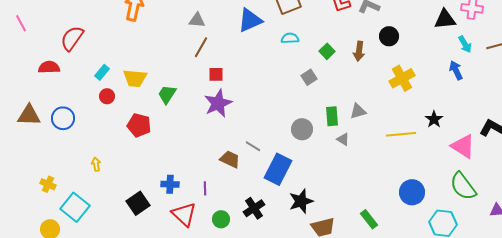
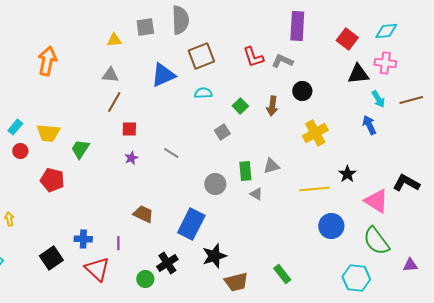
purple star: (218, 103) -> (131, 158), size x0.5
gray line: (253, 146) -> (171, 153), moved
blue circle: (412, 192) -> (331, 226), moved
green circle: (221, 219) -> (145, 279), moved

